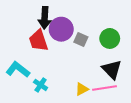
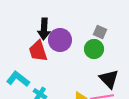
green circle: (110, 38) -> (94, 49), moved
gray square: (81, 40) -> (100, 32), moved

